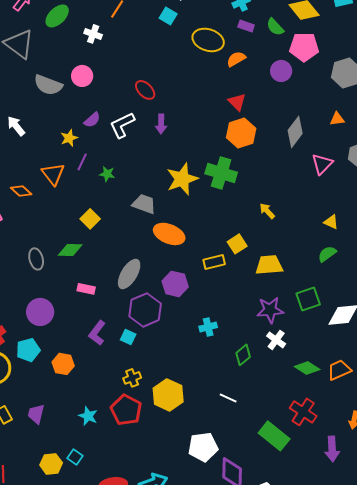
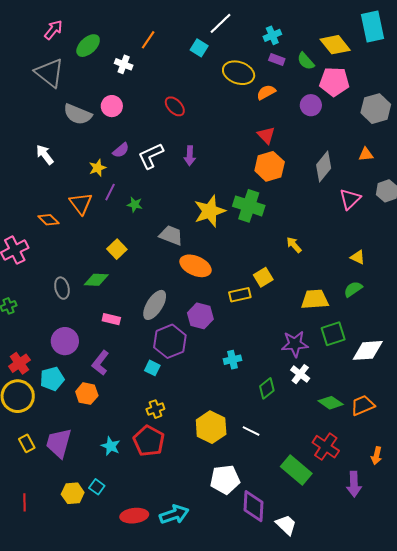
red ellipse: (145, 90) -> (175, 106), moved
yellow trapezoid: (269, 265) -> (315, 299), moved
purple L-shape: (97, 333) -> (100, 363), moved
yellow hexagon: (168, 395) -> (211, 427), moved
purple trapezoid: (36, 414) -> (59, 443), size x1.5

